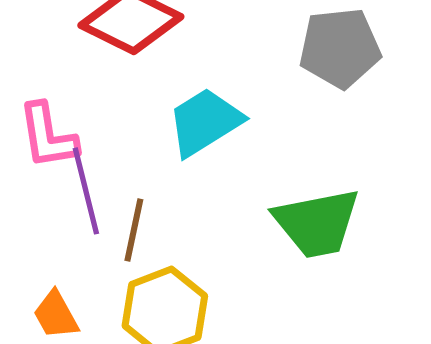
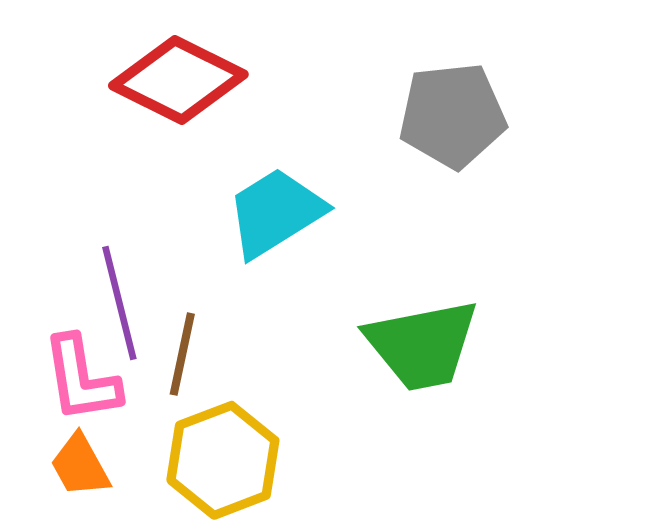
pink L-shape: (48, 136) -> (81, 379), moved

